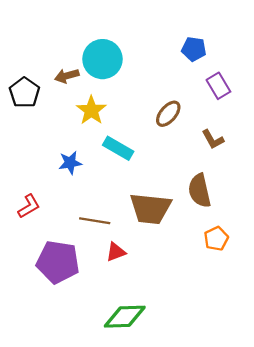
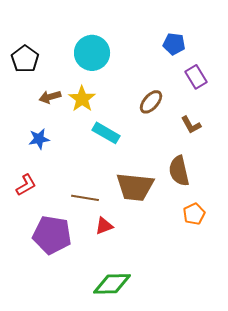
brown arrow: (67, 76) -> (50, 97), moved
black pentagon: (24, 93) -> (25, 59), moved
blue star: (70, 163) -> (39, 139), moved

